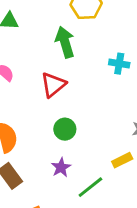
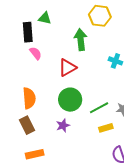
green circle: (65, 129) -> (70, 100), size x1.5
green line: (90, 187) -> (99, 108), moved

